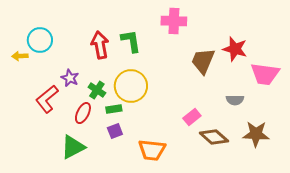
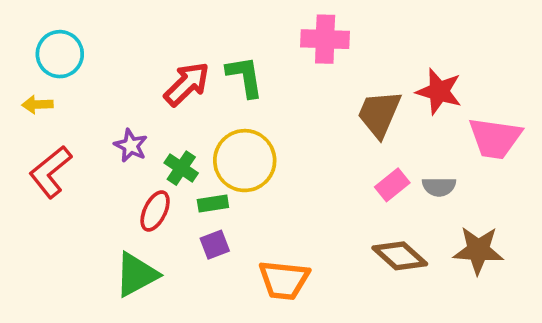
cyan circle: (40, 40) -> (60, 54), moved
red arrow: (100, 45) -> (187, 84), turned 56
red L-shape: (47, 99) -> (50, 172), moved
pink rectangle: (192, 117) -> (392, 185), moved

